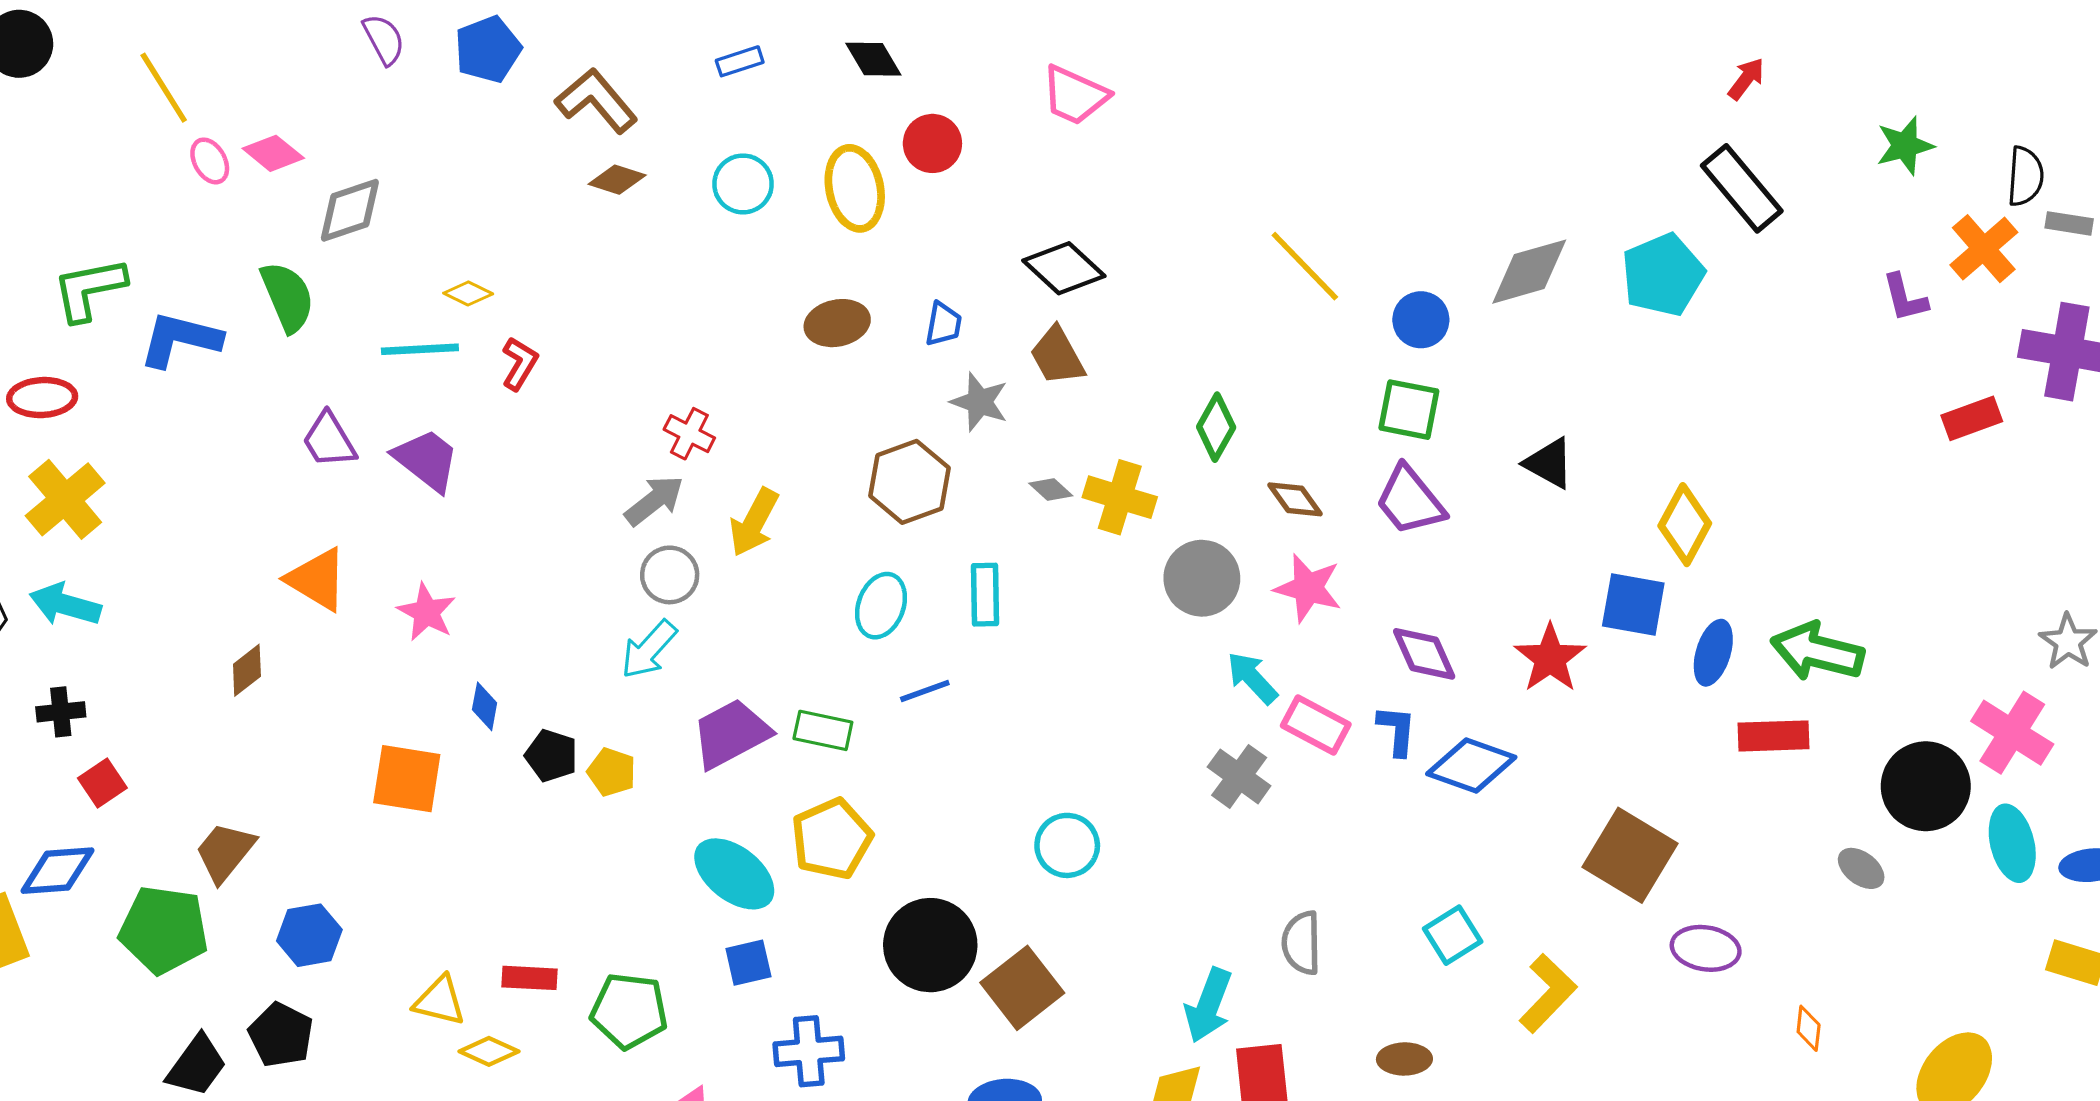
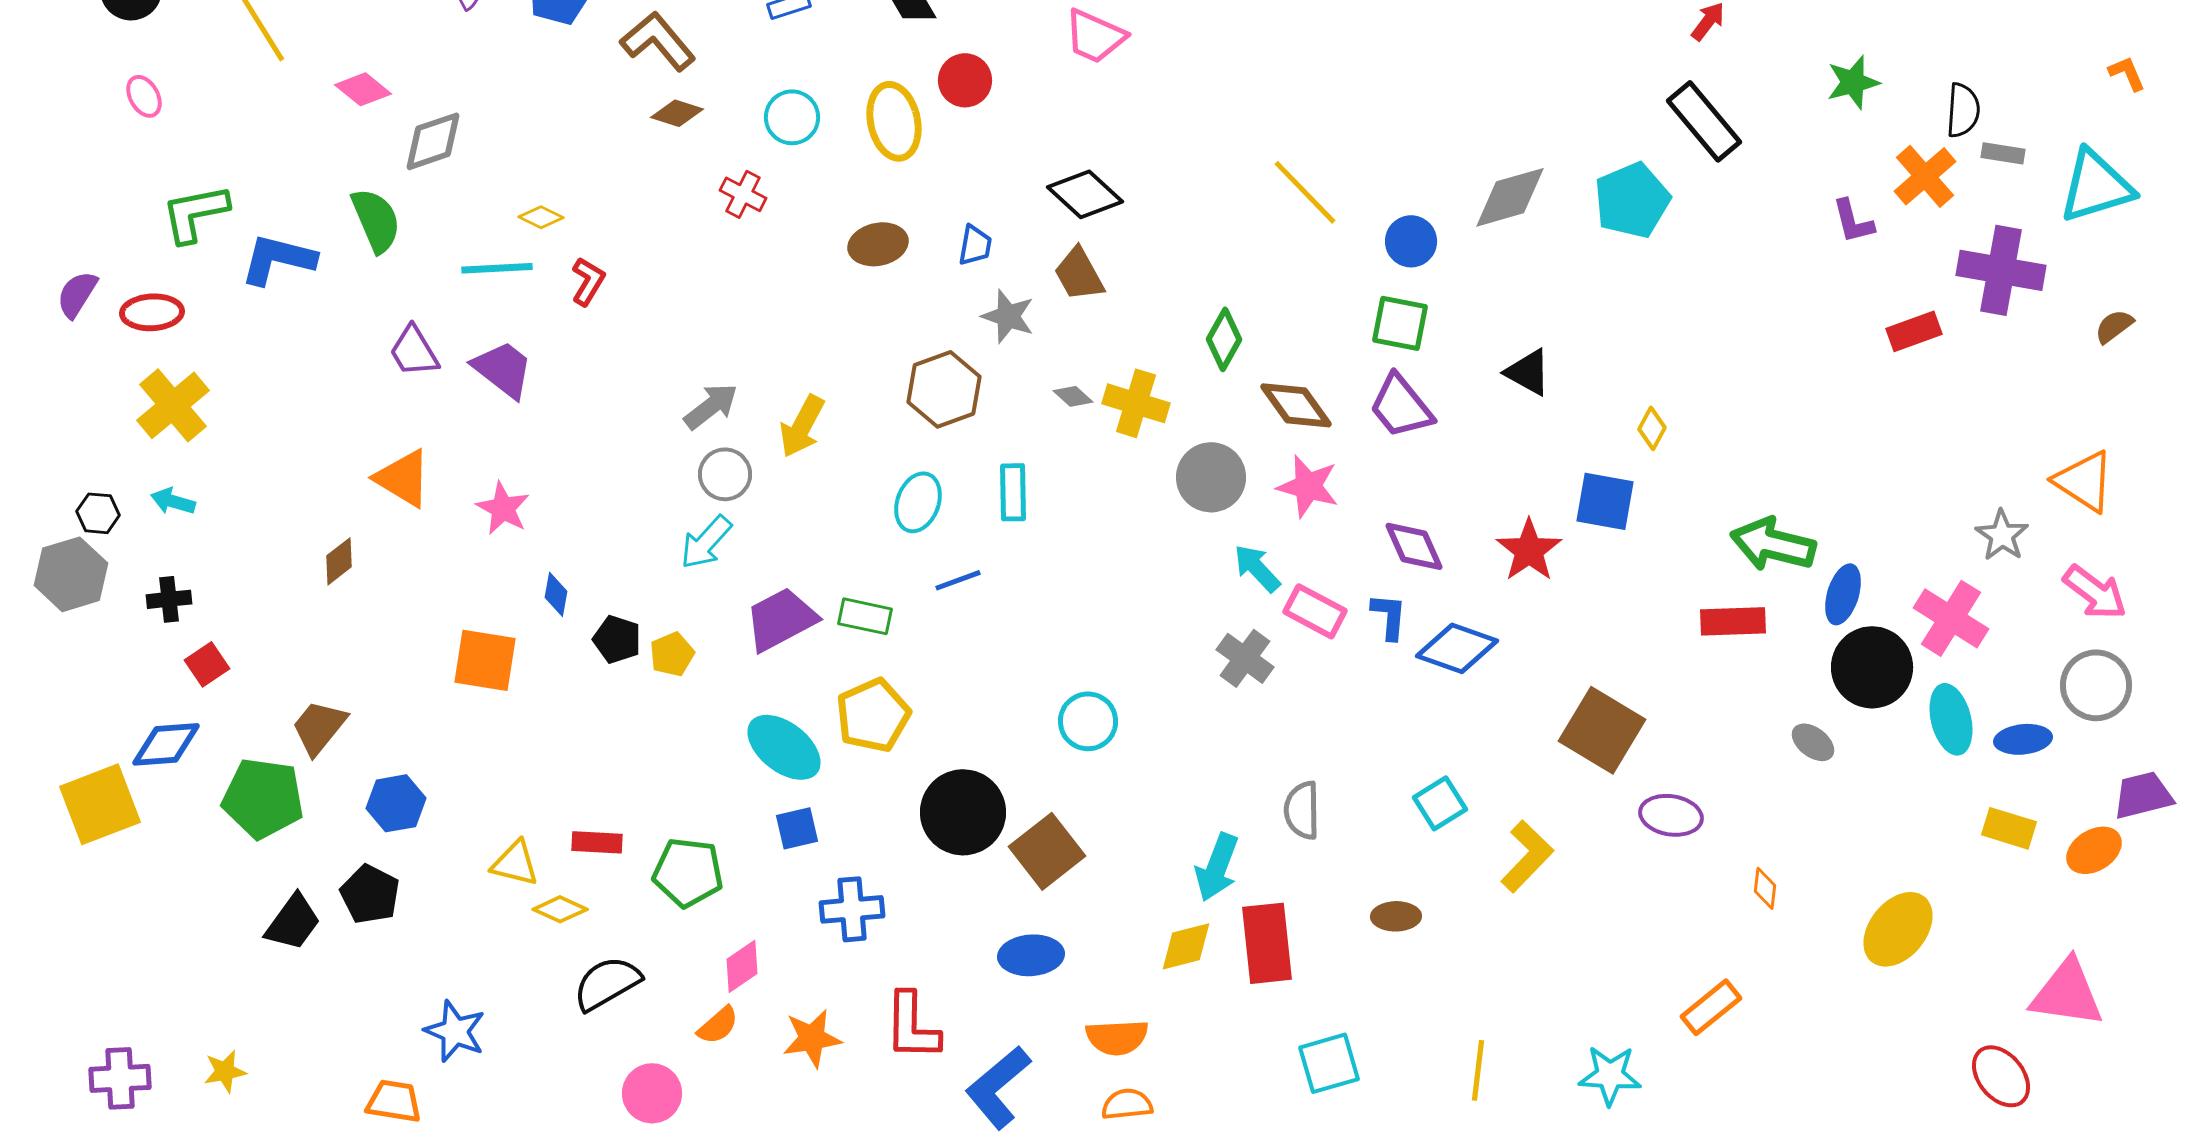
pink ellipse: (210, 161) -> (144, 96), moved
red cross: (689, 434) -> (743, 194), moved
brown diamond: (1295, 499) -> (1296, 405), size x1.4
yellow diamond: (1685, 525) -> (1652, 428), size x0.6
cyan arrow: (65, 604) -> (173, 501), size x0.7
blue ellipse: (1713, 653) -> (1843, 594), moved
yellow pentagon: (612, 772) -> (672, 654), turned 30

